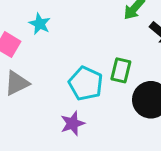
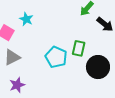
purple star: (73, 123) -> (17, 85), moved

